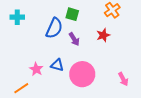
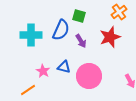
cyan cross: (17, 17) -> (31, 35), moved, size x1.5
red star: (103, 35) -> (110, 37), size x1.5

